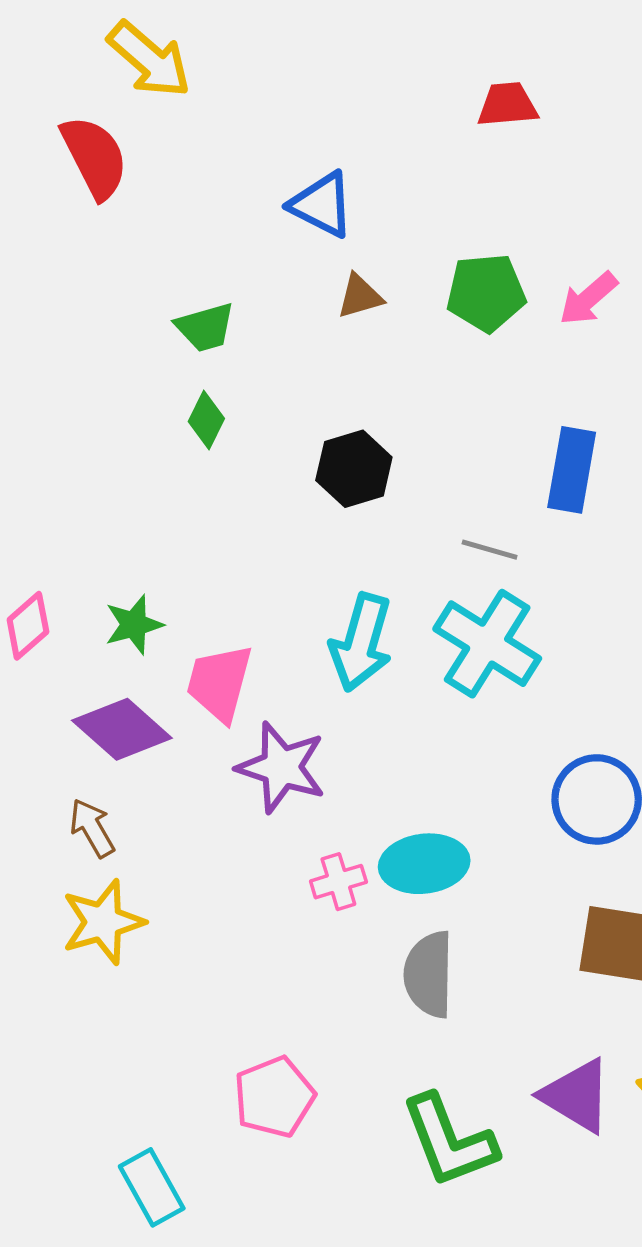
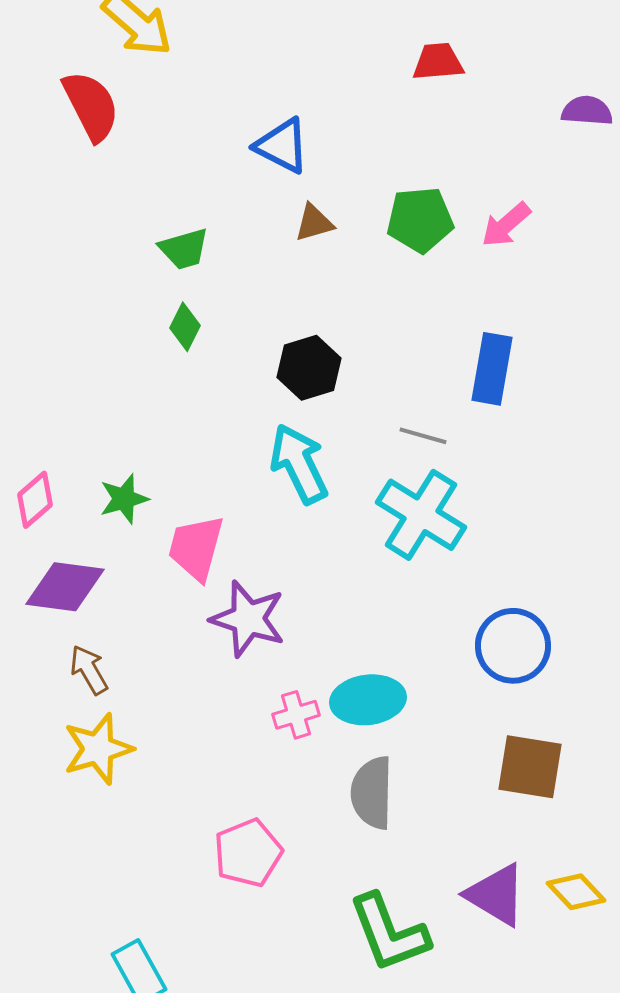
cyan arrow: (361, 642) -> (299, 464), moved, turned 138
purple diamond: (122, 729) -> (65, 587), moved, turned -34
pink pentagon: (274, 1097) -> (248, 853), moved

